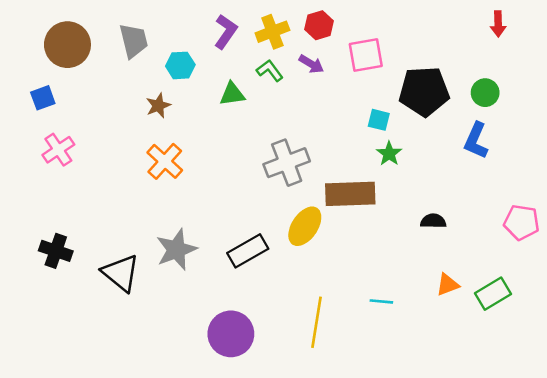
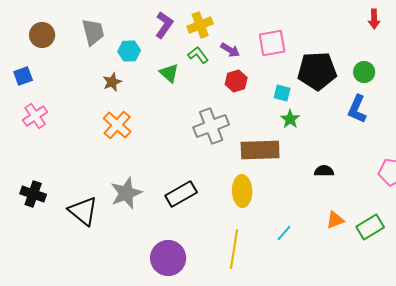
red hexagon: (319, 25) -> (236, 81), moved
brown circle: (67, 45) -> (42, 35), size x0.7
green triangle: (232, 94) -> (169, 73), turned 50
yellow ellipse: (305, 226) -> (242, 191), moved, turned -36
cyan line: (381, 301) -> (284, 233), turned -54

